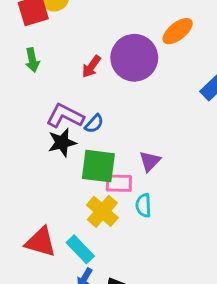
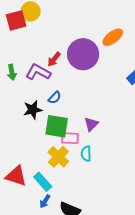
green arrow: (32, 60) -> (12, 72), moved
purple L-shape: (65, 116) -> (38, 72), moved

